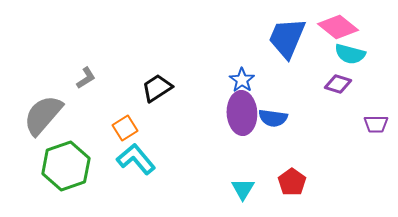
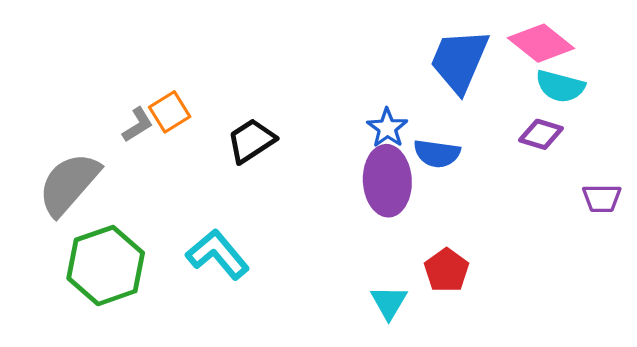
blue semicircle: (273, 118) -> (437, 153), moved
orange square: (125, 128) -> (170, 112), moved
red pentagon: (292, 182) -> (447, 270), moved

